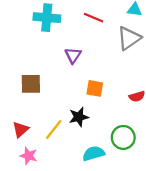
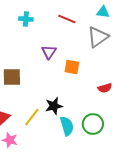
cyan cross: (47, 18) -> (26, 19), size x0.6
orange square: (95, 88) -> (72, 67), moved
cyan semicircle: (94, 153) -> (67, 126), moved, turned 90

